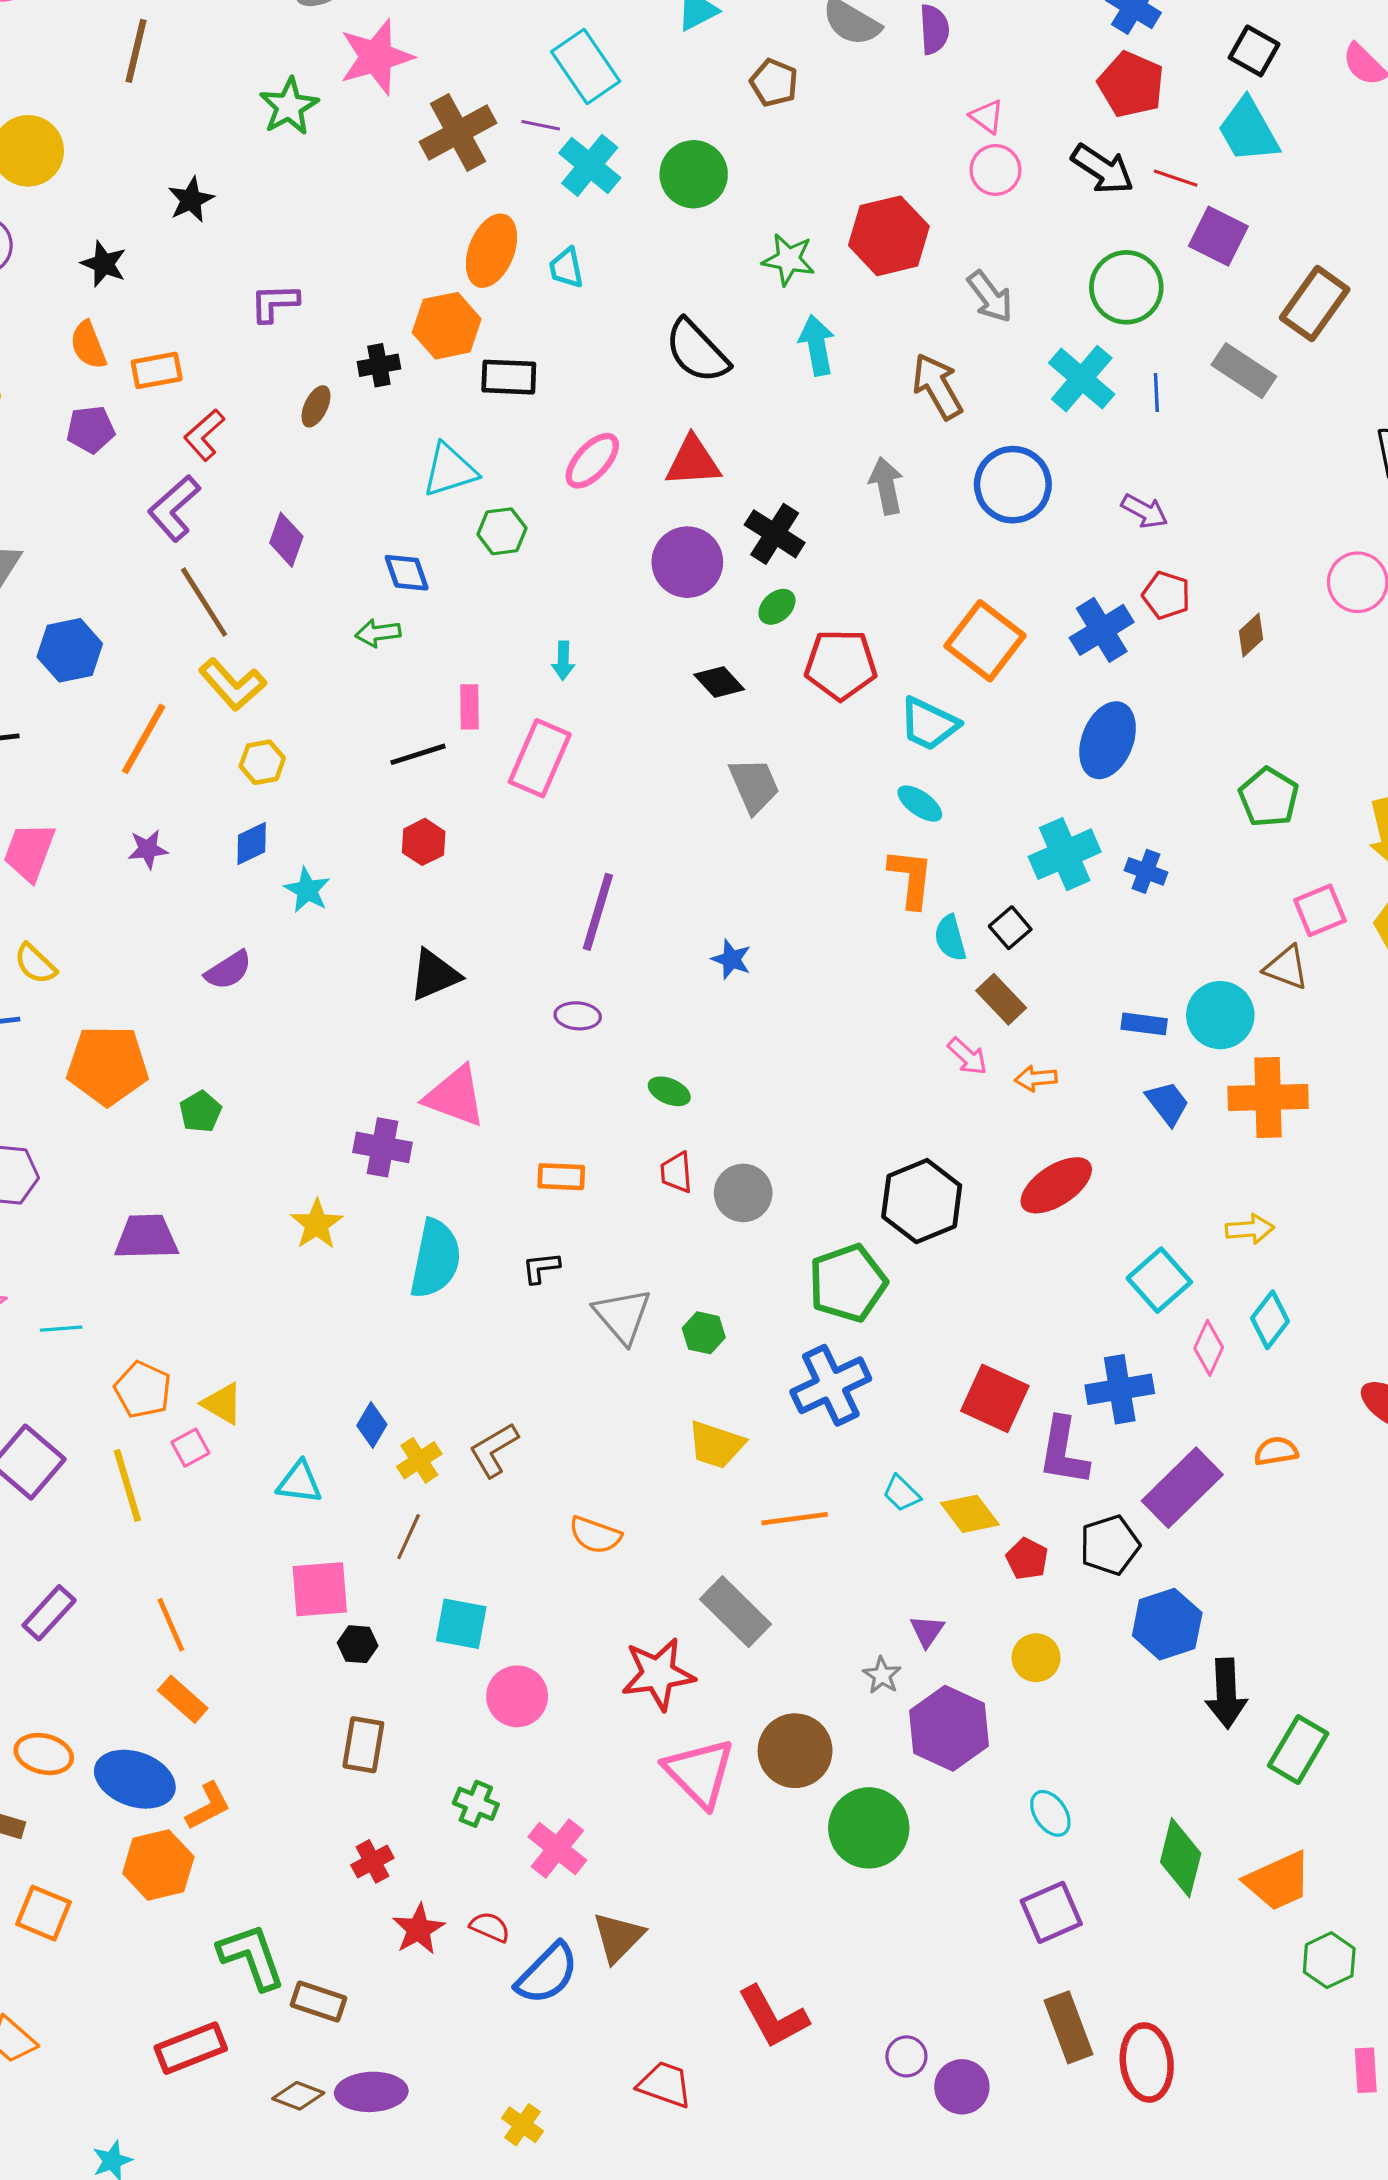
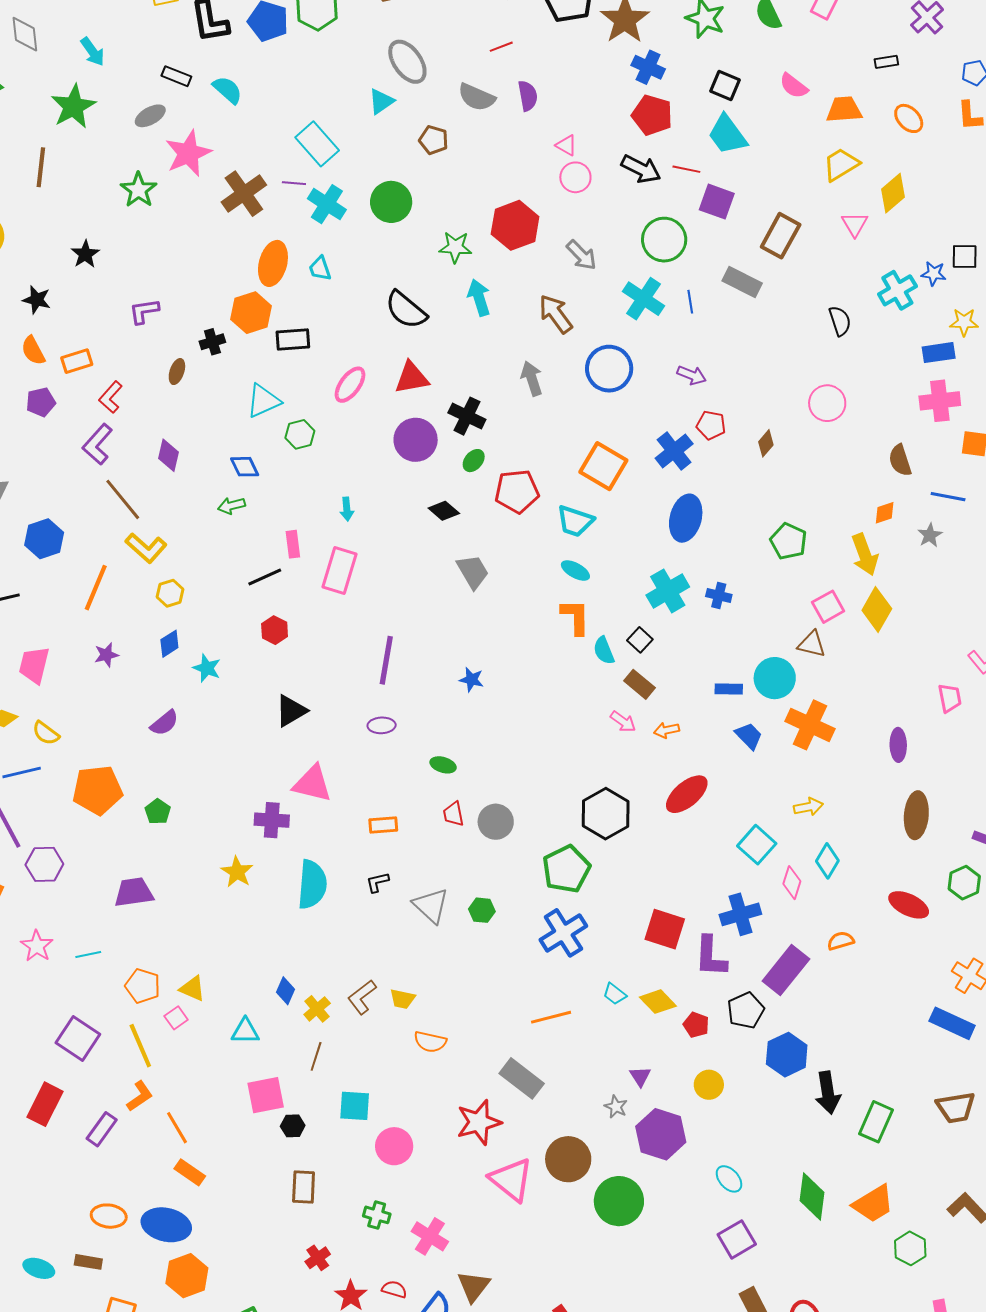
orange cross: (1268, 1097) -> (810, 725), turned 33
yellow trapezoid: (716, 1445) -> (402, 999), moved, size x0.7
orange L-shape: (208, 1806) -> (140, 1096), moved

